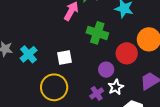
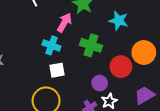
cyan cross: (29, 54) -> (51, 45), moved, turned -30

